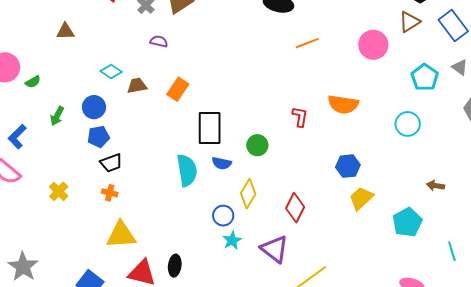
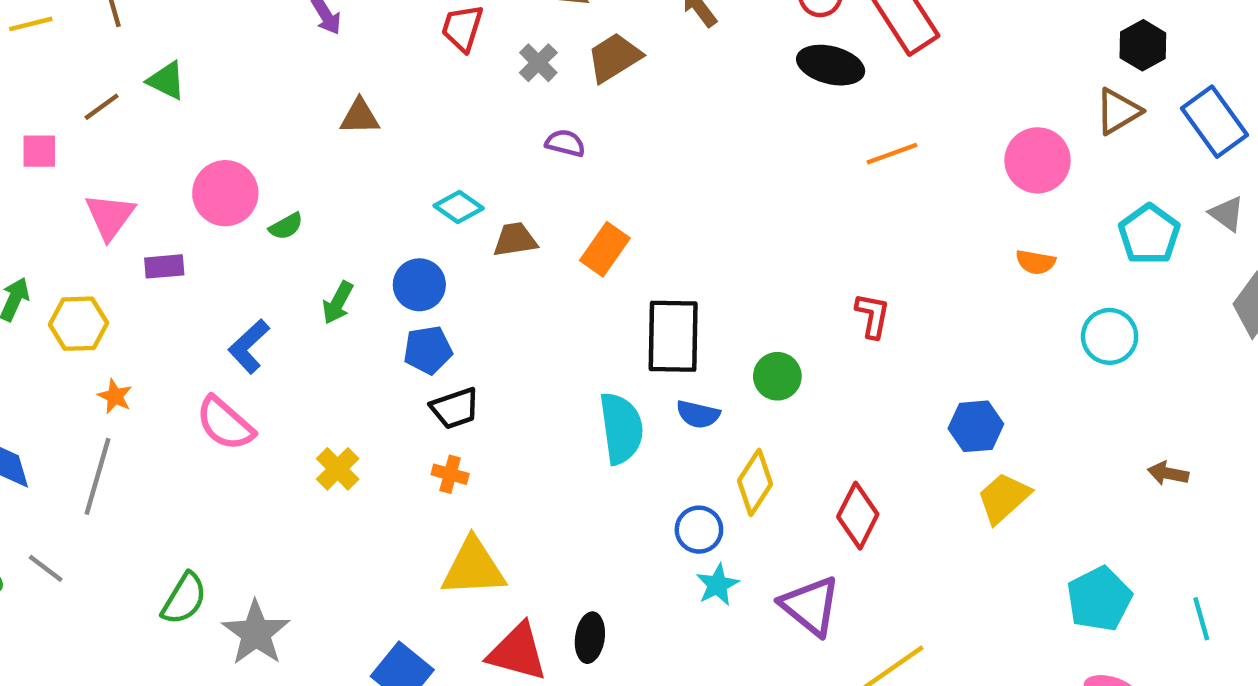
orange semicircle: (343, 104) -> (1036, 262), moved, size x0.6
cyan pentagon: (407, 222) -> (1099, 599), moved

